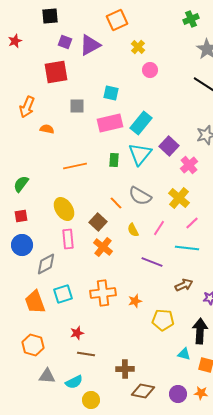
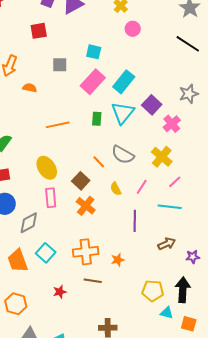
red square: (56, 72) -> (39, 31), size x0.7
pink rectangle: (110, 123) -> (93, 82), turned -35
purple line: (152, 262) -> (135, 221), turned 70
cyan square: (63, 294) -> (46, 253), turned -30
yellow pentagon: (163, 320) -> (153, 291), moved
brown line: (86, 354) -> (93, 281), moved

